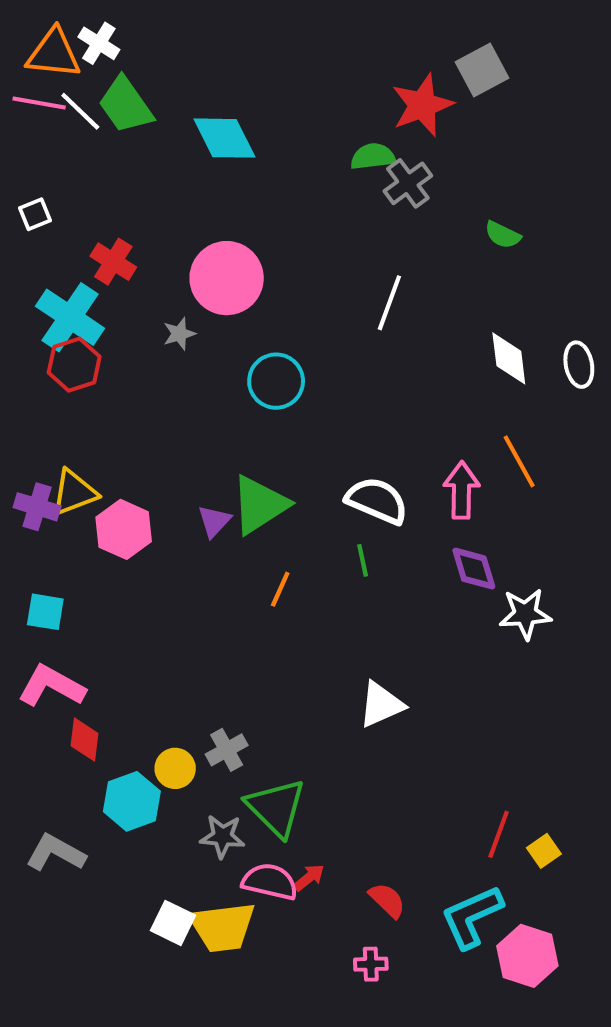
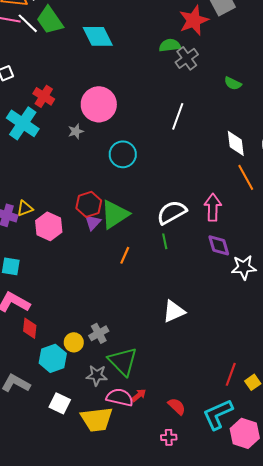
red hexagon: (74, 365) -> (89, 204), moved
orange line: (519, 461) -> (246, 177), moved
yellow triangle: (74, 492) -> (25, 208), size x0.7
white semicircle: (377, 501) -> (172, 212), turned -52
white square: (173, 923) -> (60, 403), moved

